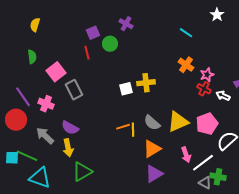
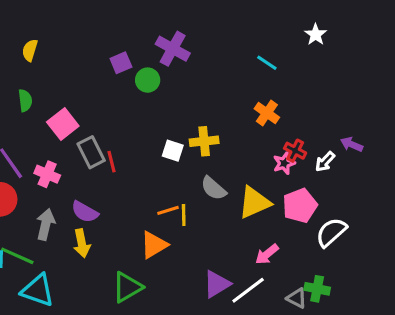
purple cross: (126, 24) -> (173, 49), size x1.5
red line: (87, 53) -> (112, 162), moved
pink star: (207, 75) -> (284, 163), moved
white square: (126, 89) -> (173, 151), turned 32
white arrow: (223, 96) -> (325, 162), turned -72
gray semicircle: (152, 123) -> (214, 188), moved
gray arrow: (45, 136) -> (46, 224), turned 60
orange triangle: (152, 149) -> (154, 245), moved
pink arrow: (186, 155) -> (267, 254), turned 70
white line: (203, 163) -> (248, 290), moved
green triangle: (82, 172) -> (127, 287), moved

